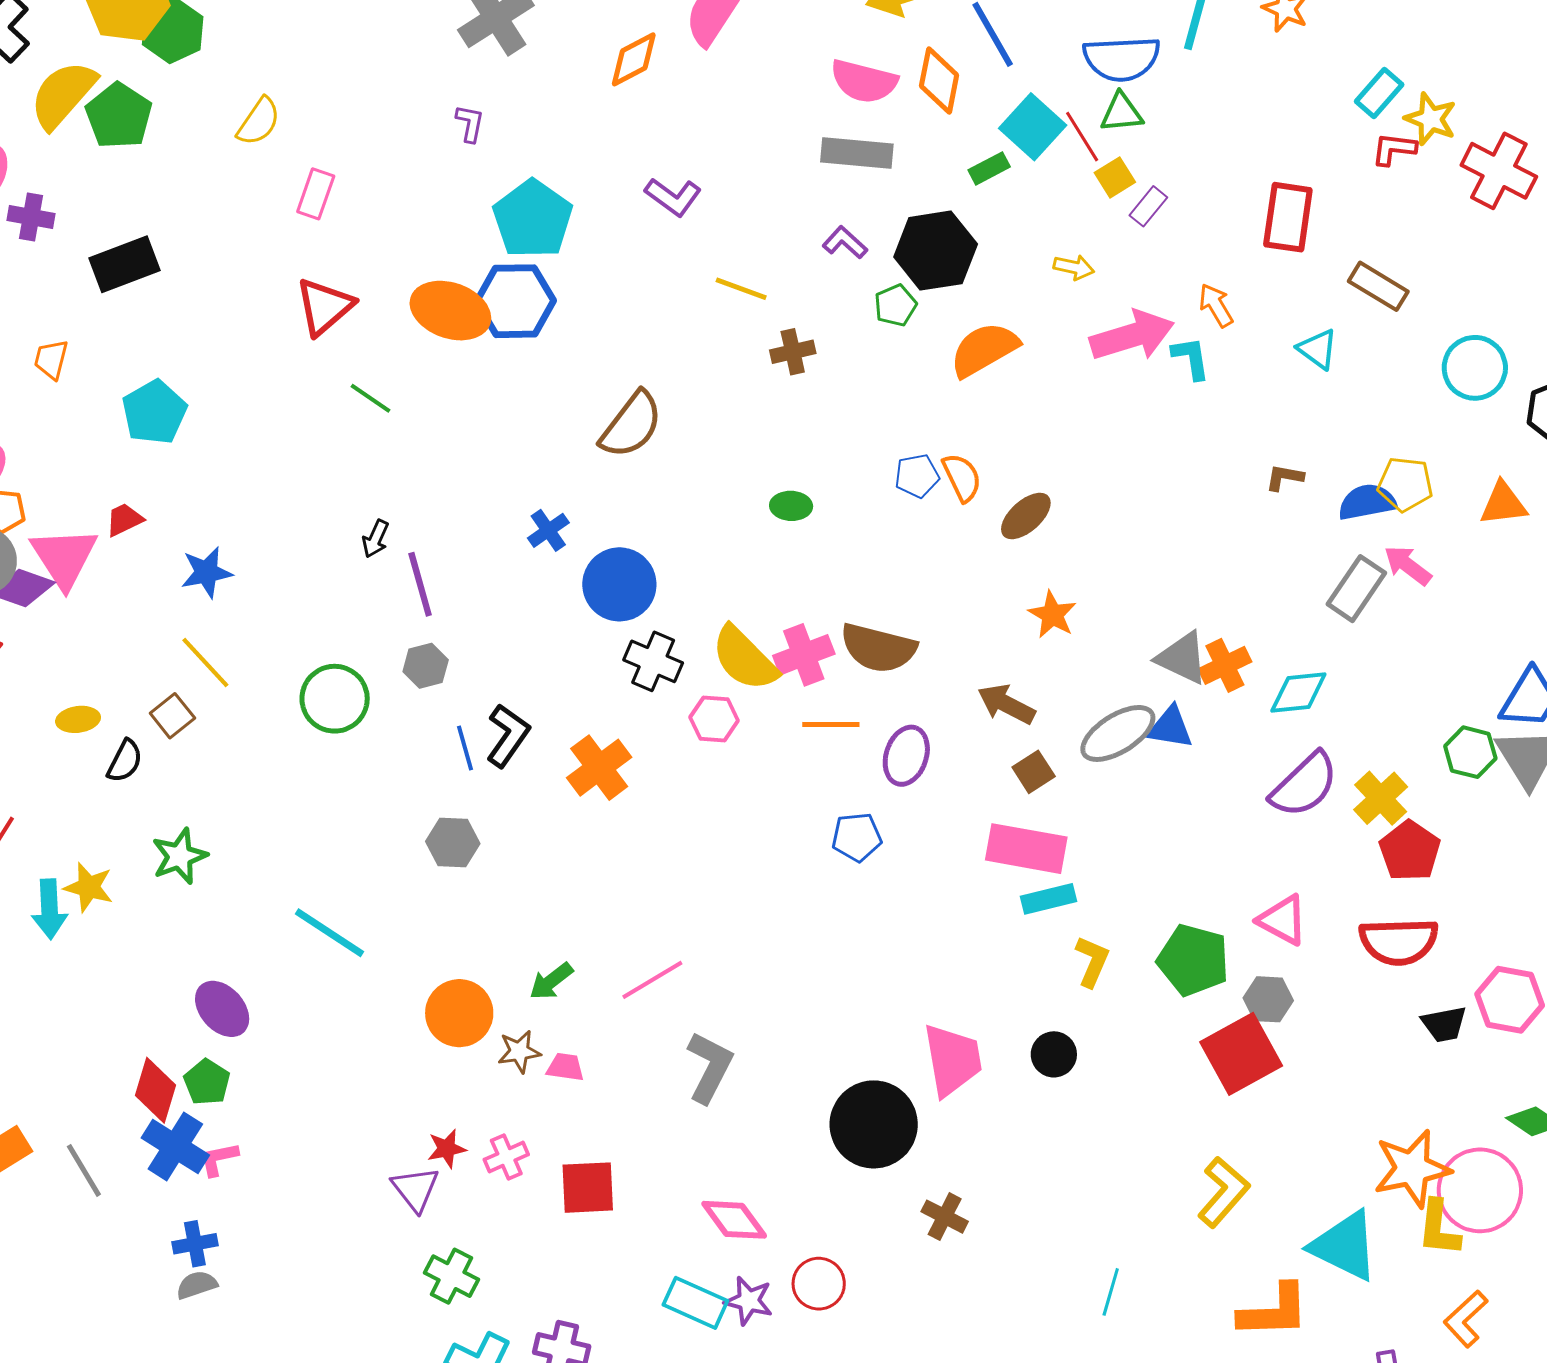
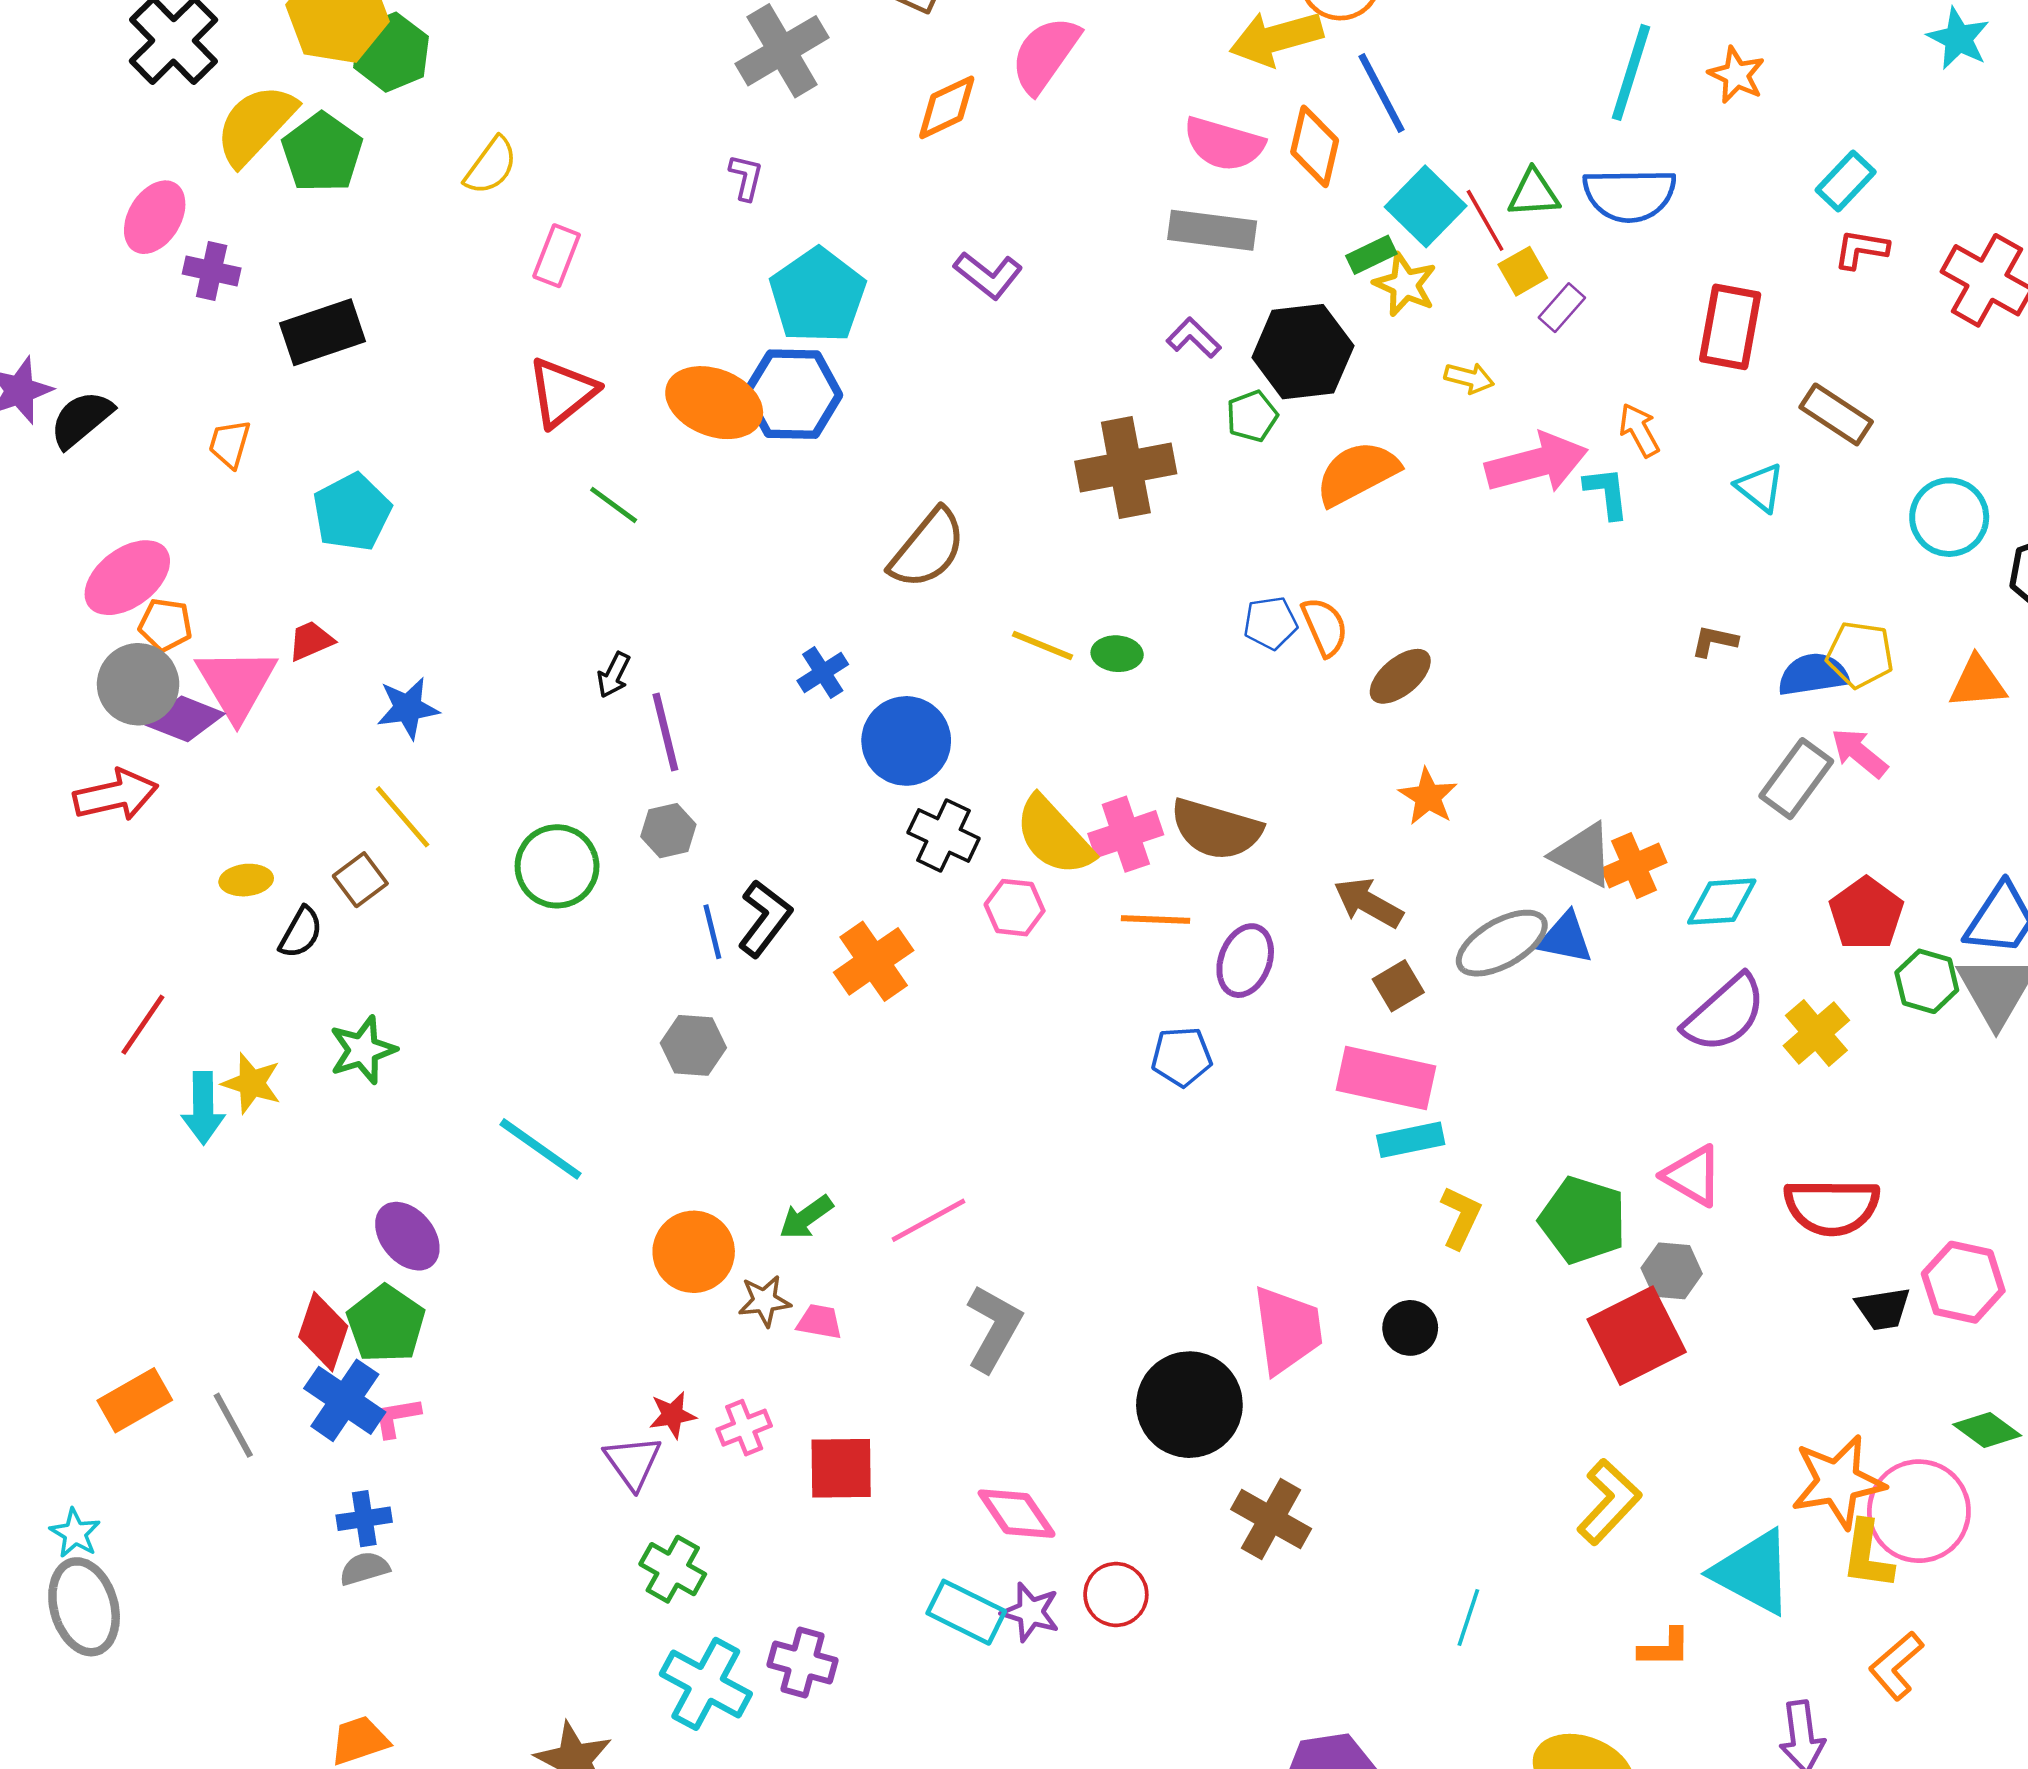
blue semicircle: (1122, 59) -> (1629, 195), moved
yellow star: (1431, 119) -> (1405, 285), moved
yellow line: (741, 289) -> (1043, 646), moved
brown cross: (793, 352) -> (1126, 467), size x1.8
red pentagon: (1410, 851) -> (1866, 914), moved
green pentagon: (207, 1082) -> (386, 1324), size x1.4
brown cross: (945, 1217) -> (1271, 1519), size x1.4
orange L-shape: (1274, 1311) -> (1665, 1648), size x0.6

